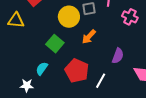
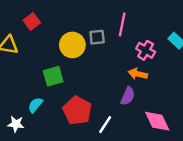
orange arrow: (89, 37) -> (138, 74), moved, turned 56
green square: (55, 44) -> (53, 76), turned 30

